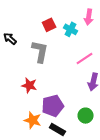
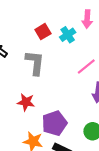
cyan cross: (70, 29) -> (68, 35), turned 32

